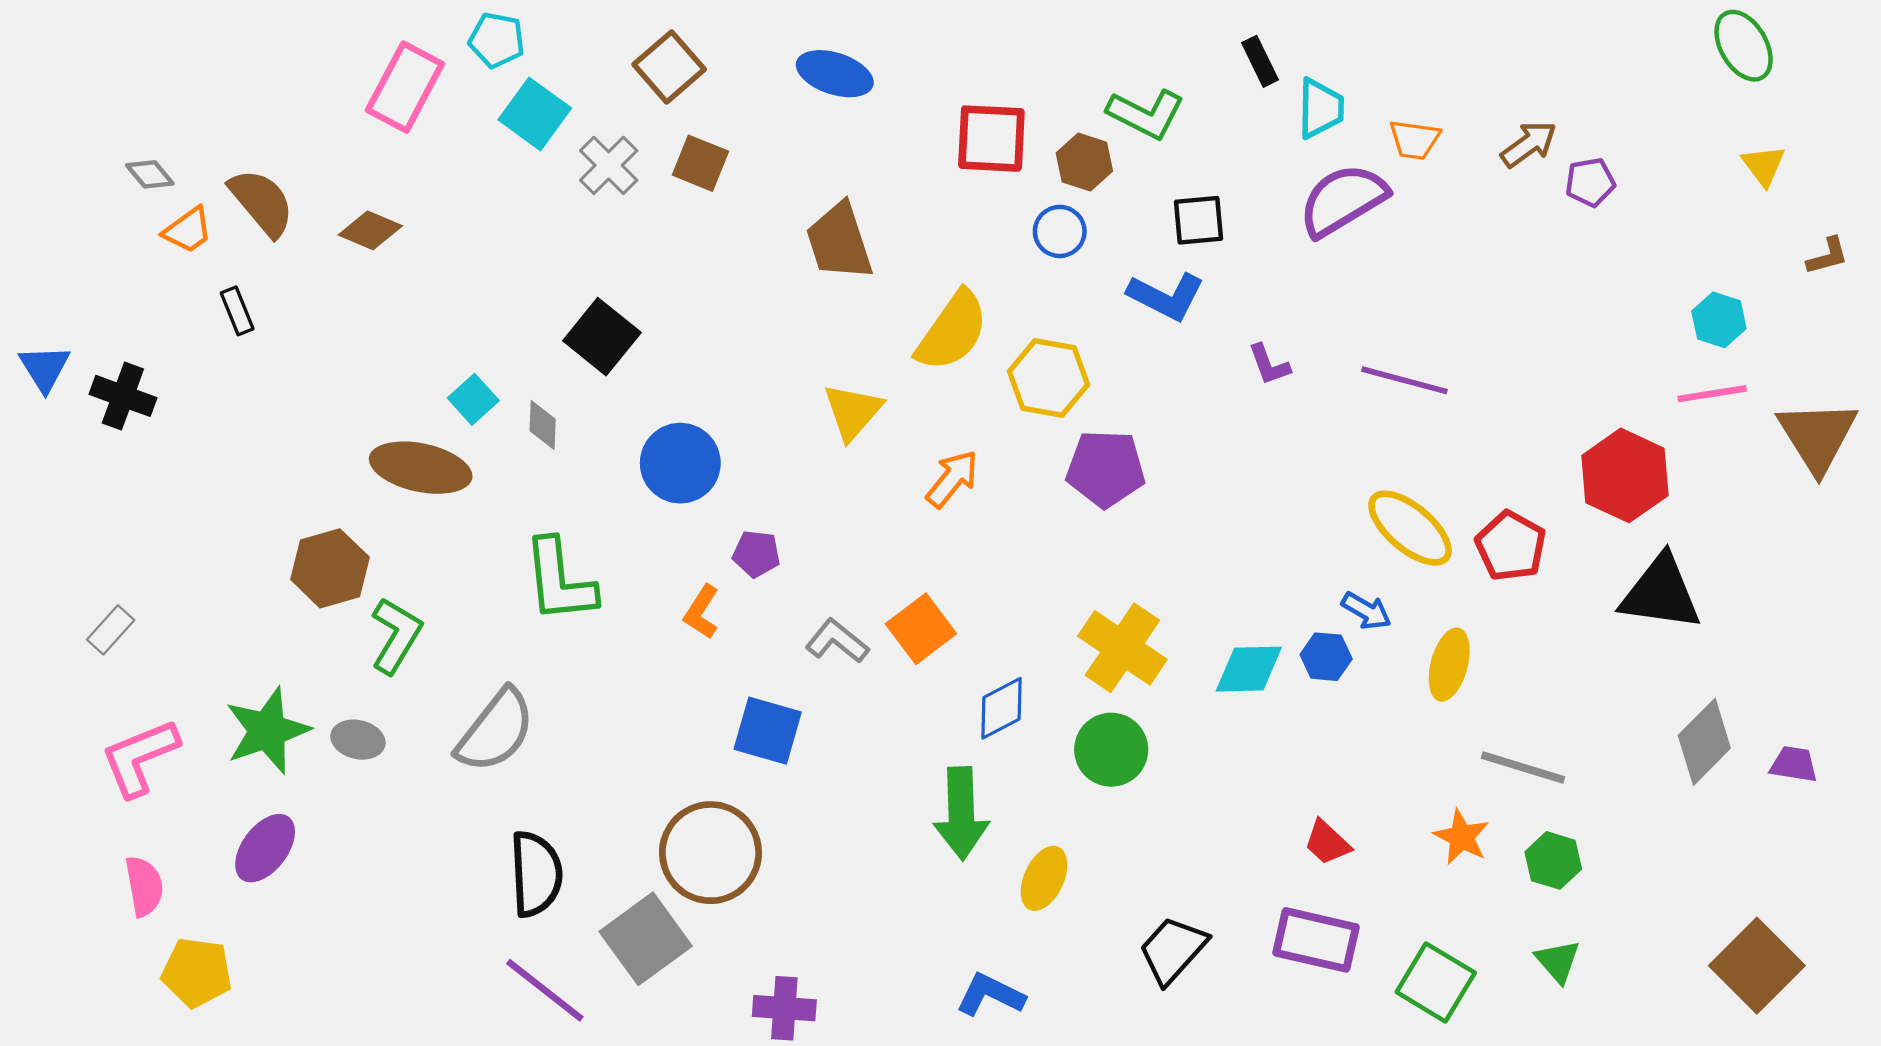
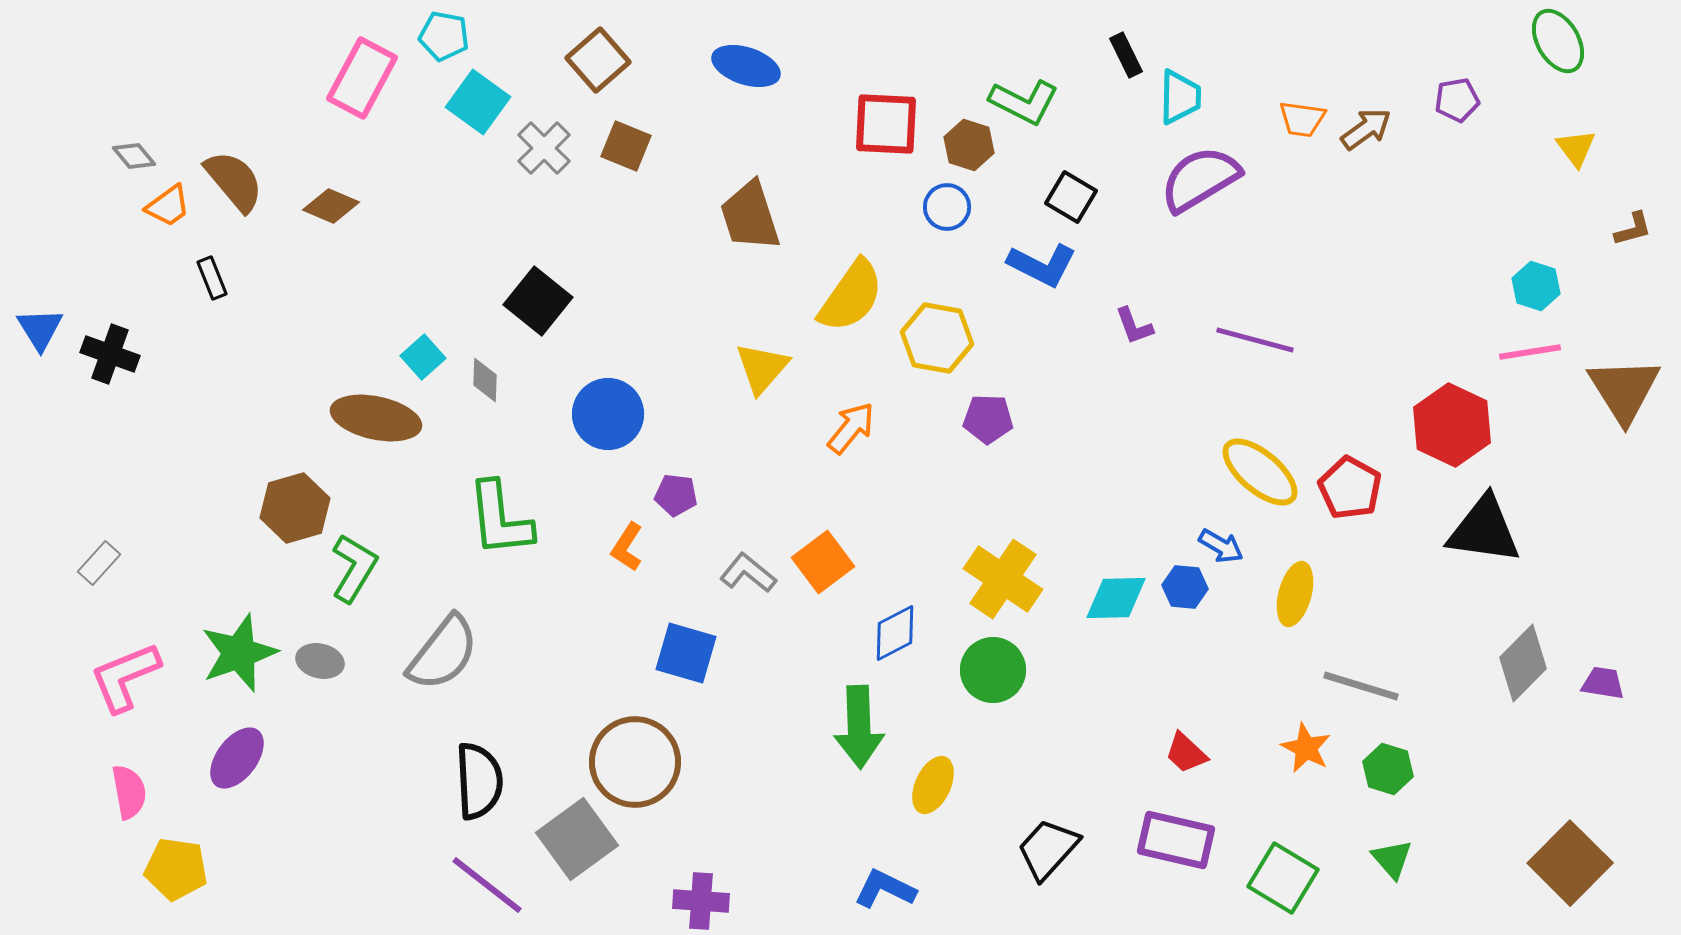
orange trapezoid: (1414, 140) -> (1302, 119), moved
purple pentagon: (1590, 182) -> (1457, 100), moved
black square: (1198, 220) -> (1071, 197), turned 36
purple pentagon: (1106, 469) -> (988, 419), size x0.7

